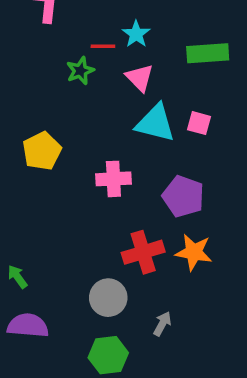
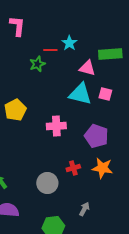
pink triangle: (140, 78) -> (87, 68), moved, turned -30
red cross: (143, 252) -> (73, 168), size x0.6
gray circle: (108, 298) -> (47, 183), moved

